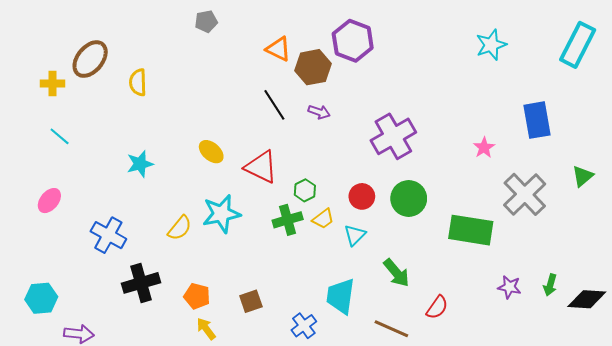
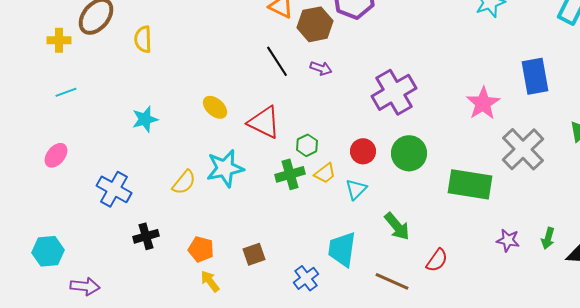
cyan line: (60, 136) -> (66, 92), turned -60
pink star: (484, 148) -> (483, 103), size x1.6
black cross: (141, 283) -> (146, 236), size x0.7

